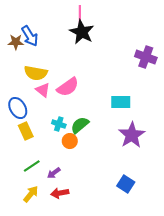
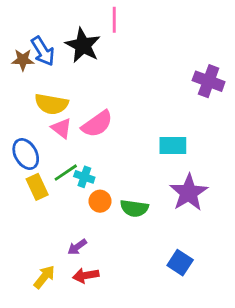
black star: (82, 32) -> (83, 45), moved
green semicircle: (80, 125) -> (134, 208), moved, turned -132
green line: (32, 166) -> (66, 173), moved

